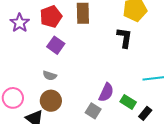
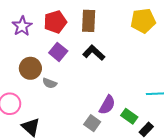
black L-shape: (124, 38) -> (94, 53), moved, turned -60
brown circle: (51, 101) -> (30, 68), moved

